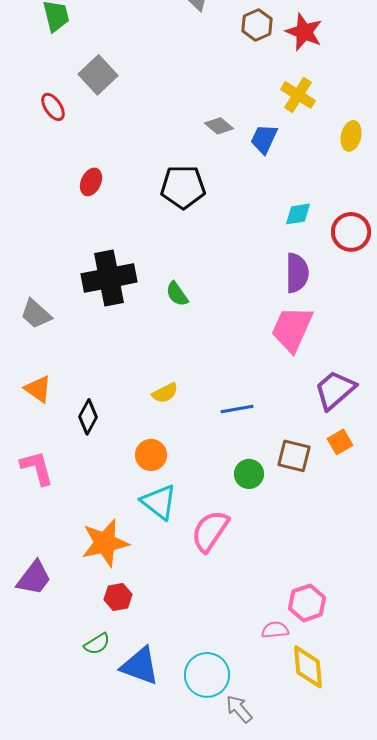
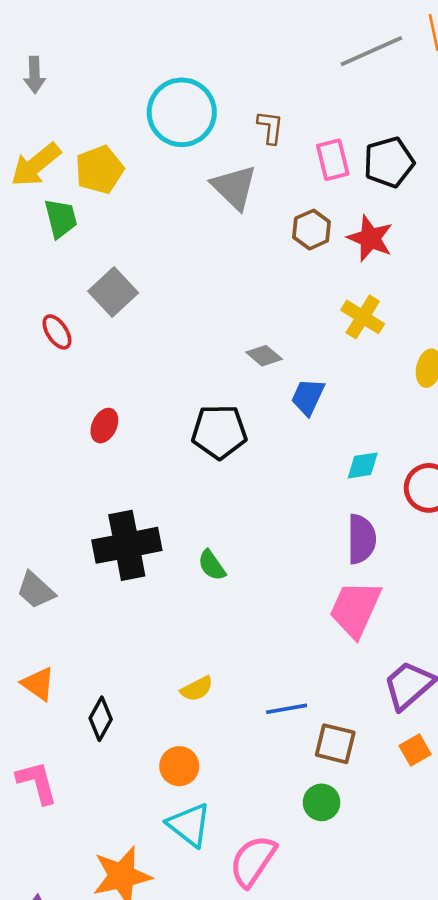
blue trapezoid: (264, 139) -> (308, 397), moved
brown square: (294, 456) -> (335, 744), moved
green circle: (249, 474) -> (322, 802), moved

